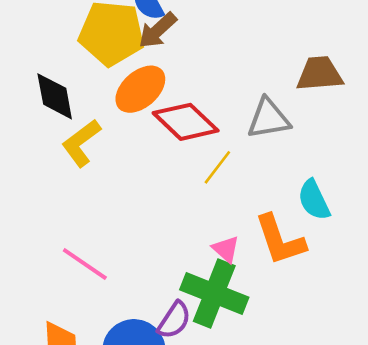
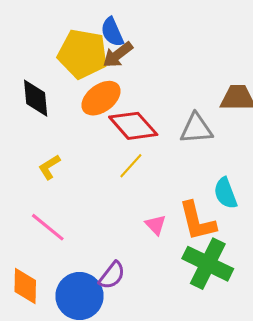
yellow L-shape: (81, 143) -> (49, 167), moved, size x0.7
yellow line: (217, 167) -> (131, 166), moved
green cross: (214, 294) -> (208, 264), moved

